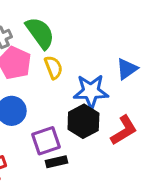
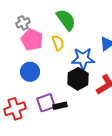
green semicircle: (40, 33) -> (66, 20), moved
purple square: (46, 141) -> (46, 103), moved

